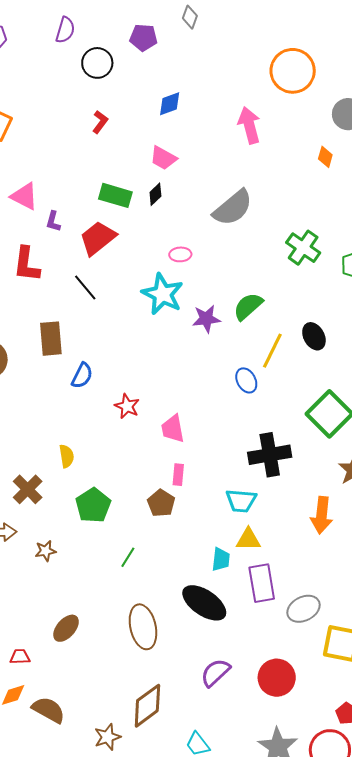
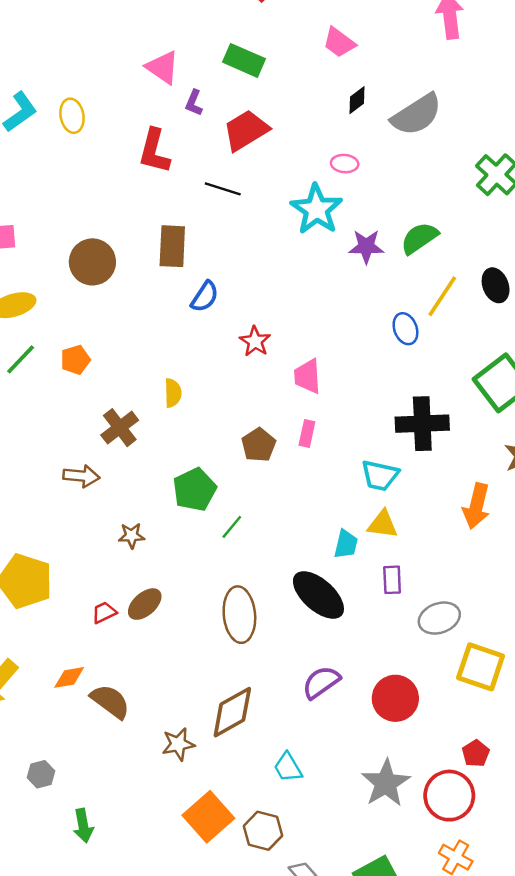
black diamond: (155, 194) -> (357, 100), moved
green rectangle: (115, 195) -> (244, 60), moved
black line: (85, 287) -> (223, 189), turned -40
brown pentagon: (161, 503) -> (259, 445), moved
green pentagon: (93, 505) -> (194, 490), moved
brown star: (46, 551) -> (132, 536), moved
purple rectangle: (262, 583) -> (392, 580), size x0.6
red trapezoid: (20, 657) -> (104, 613), moved, turned -30

